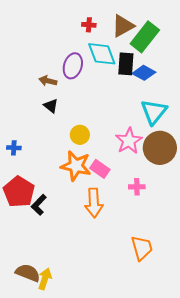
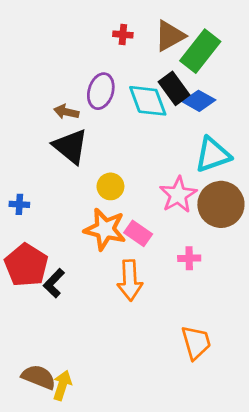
cyan diamond: (102, 54) -> (148, 101), moved
black rectangle: (126, 64) -> (174, 88), turned -40
black triangle: (51, 106) -> (70, 146), size x1.8
cyan triangle: (154, 112) -> (213, 155), turned 32

